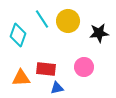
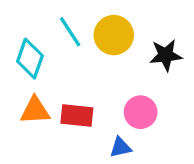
orange triangle: (21, 78) -> (35, 110), moved
blue triangle: (57, 88) -> (120, 147), moved

